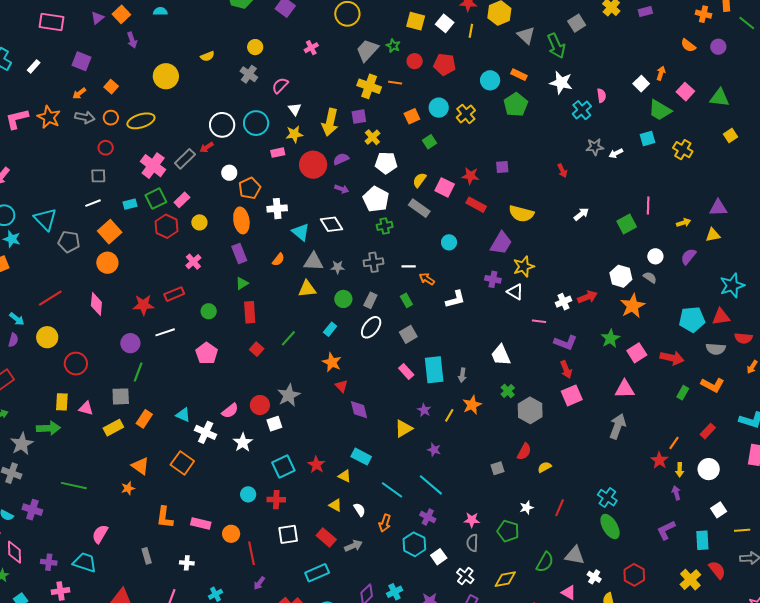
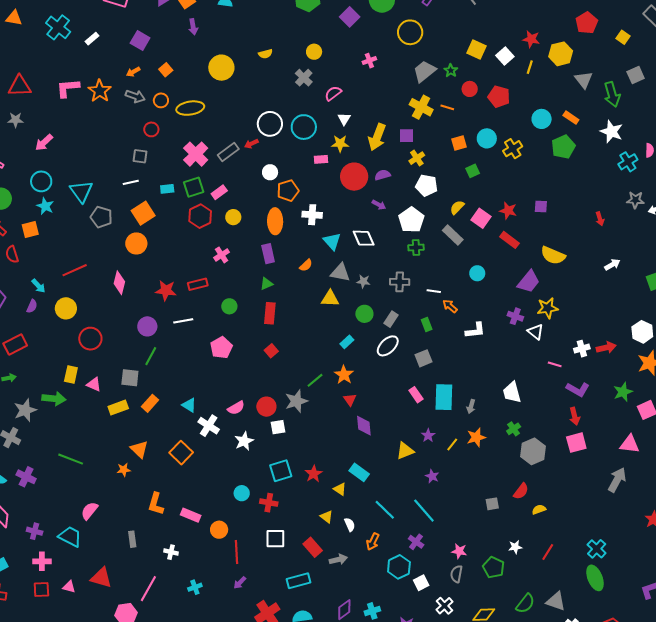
green line: (288, 338) -> (315, 380), moved

